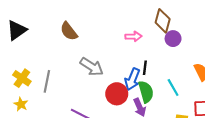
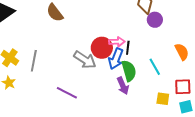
pink arrow: (133, 36) -> (117, 42), moved
gray arrow: (92, 67) -> (85, 60), moved
red circle: (117, 94) -> (102, 48), moved

